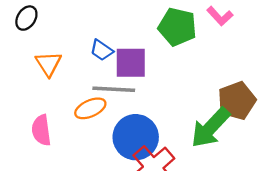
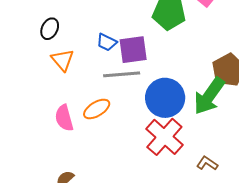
black ellipse: (26, 18) -> (50, 29), moved
orange ellipse: (90, 108) -> (97, 109), moved
blue circle: (136, 137) -> (165, 98), moved

